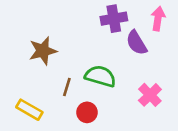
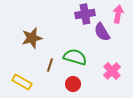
red circle: (87, 112) -> (73, 84), moved

